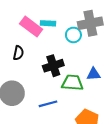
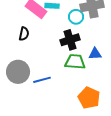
black cross: (53, 66) -> (70, 40), moved
blue line: (48, 104) -> (42, 80), moved

